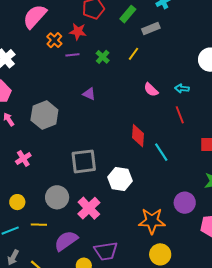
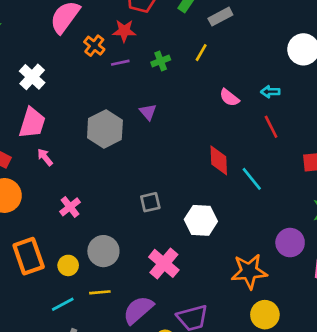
green cross: (103, 57) -> (161, 61), turned 32
purple triangle: (89, 94) -> (148, 112), turned 32
gray hexagon: (44, 115) -> (105, 129), moved
gray square: (84, 161) -> (150, 202), size x0.6
gray circle: (57, 197) -> (103, 251), moved

